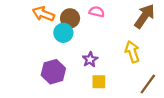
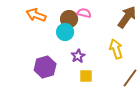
brown circle: (70, 18) -> (69, 19), moved
cyan circle: (63, 33) -> (65, 32), moved

